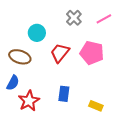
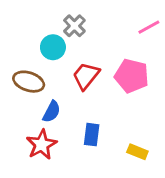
gray cross: (74, 18) -> (74, 26), moved
blue semicircle: (13, 83) -> (52, 112), moved

